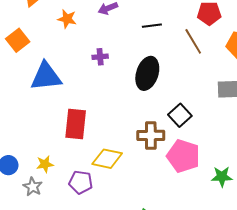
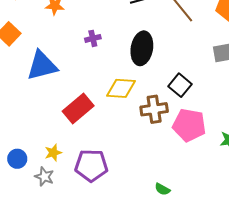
red rectangle: (76, 124) -> (78, 109), turned 52
yellow diamond: (107, 159) -> (121, 88), moved
purple pentagon: (81, 182) -> (91, 165), size x1.4

